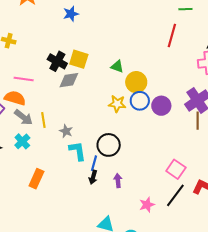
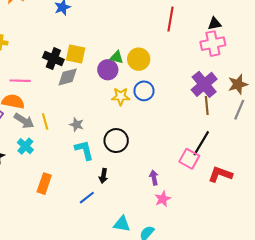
yellow circle: (136, 82) -> (139, 59), moved
purple circle: (161, 106) -> (108, 70), moved
gray star: (66, 131) -> (77, 125), moved
blue line: (94, 163) -> (87, 198), moved, turned 42
purple arrow: (118, 181) -> (154, 178), moved
black line: (175, 195) -> (201, 143), moved

